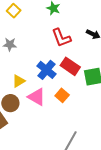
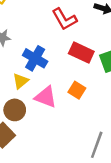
blue cross: (47, 70) -> (35, 58), moved

